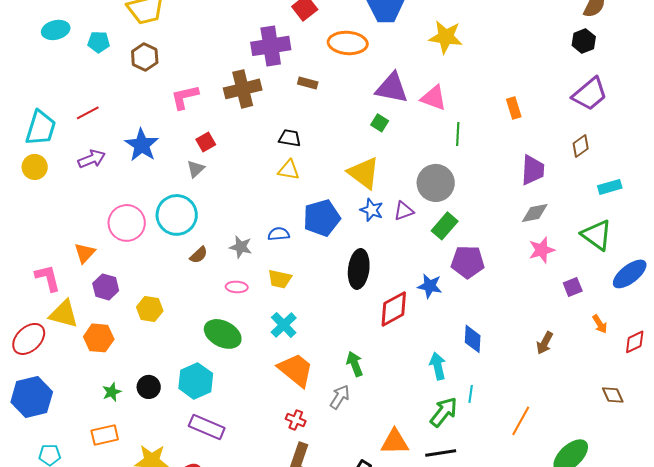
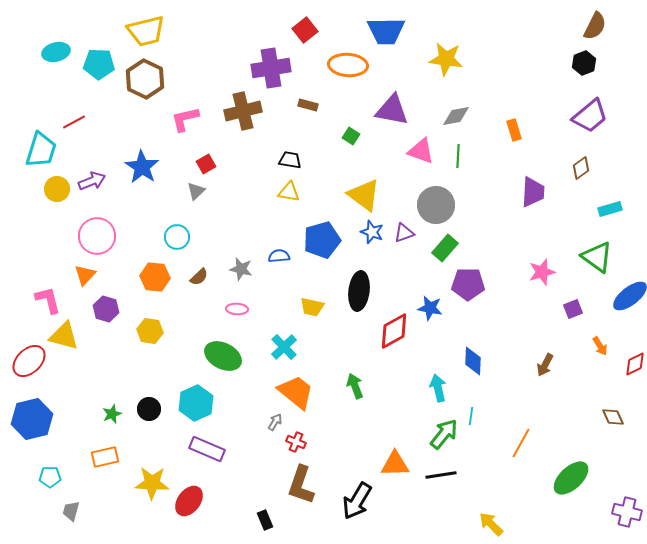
cyan pentagon: (99, 42) -> (99, 64), size x1.4
brown hexagon: (145, 57) -> (145, 79), size x1.4
pink triangle: (434, 98) -> (421, 151), moved
red line: (88, 113) -> (74, 122), moved
green square: (380, 123) -> (351, 136), moved
yellow circle: (35, 167) -> (57, 189), moved
gray diamond: (535, 213) -> (456, 116), moved
cyan circle: (177, 215) -> (177, 237), size x0.6
pink circle: (127, 223) -> (97, 236), moved
yellow trapezoid: (280, 279) -> (312, 307), moved
orange hexagon: (99, 338) -> (155, 277), moved
gray arrow: (340, 397) -> (275, 422), moved, size x0.7

